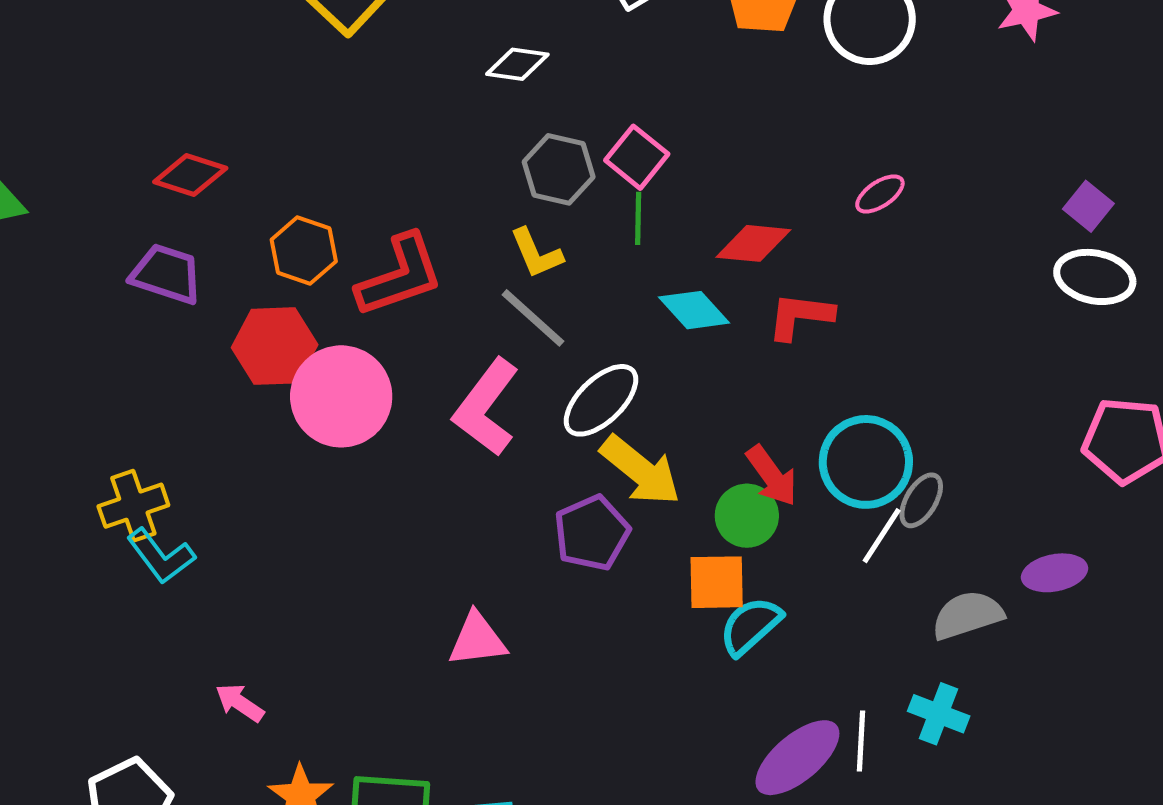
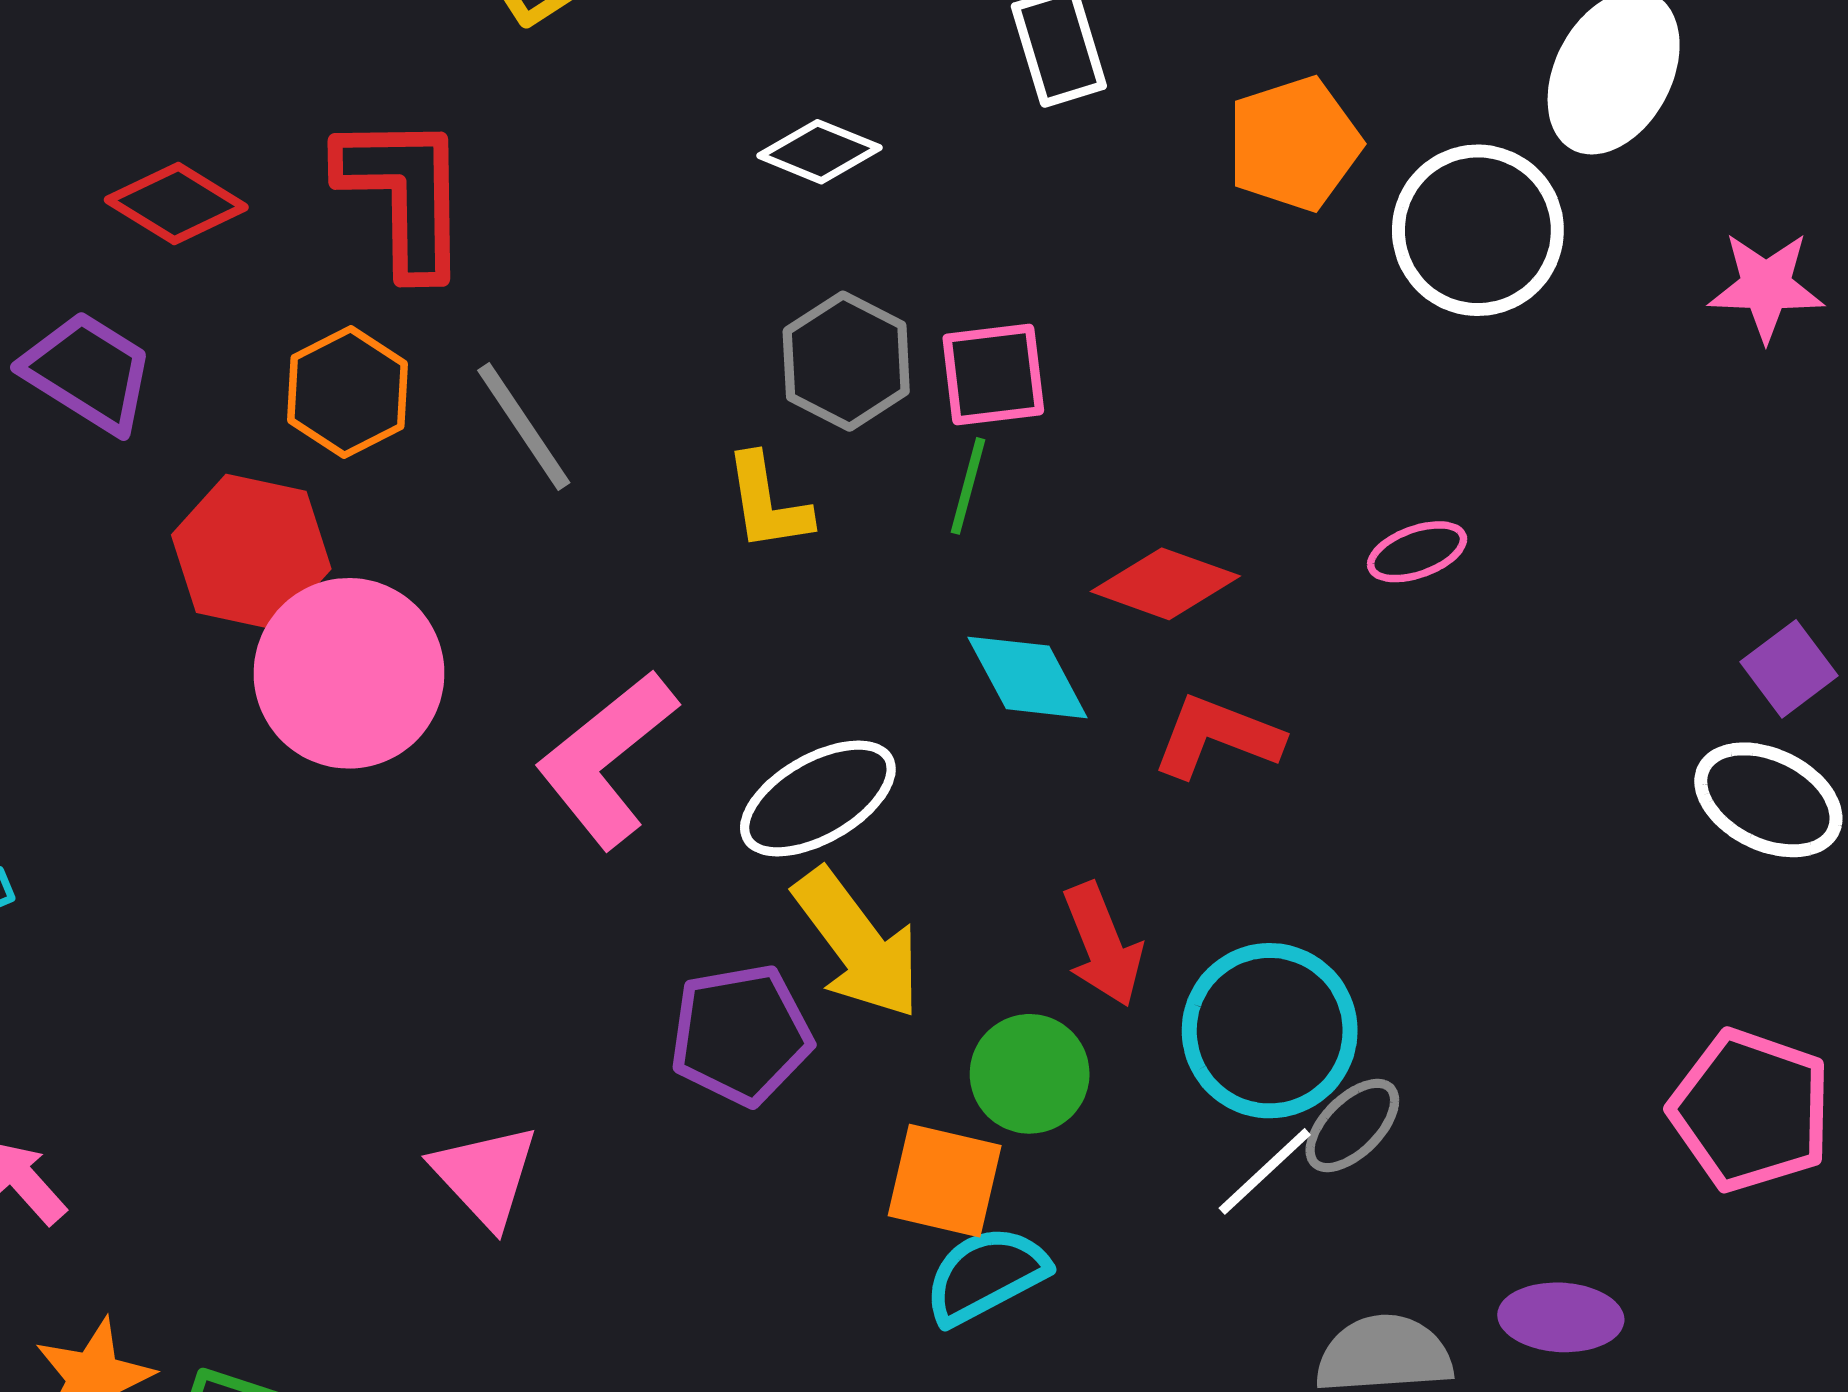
pink square: (637, 157) -> (993, 374), turned 30
red L-shape: (400, 276) -> (404, 194), moved, turned -86
gray line: (533, 318) -> (524, 427), moved
red arrow: (772, 476) -> (1103, 945), moved
pink triangle: (477, 640) -> (485, 1176), turned 40

